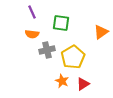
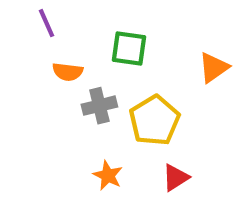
purple line: (32, 12) -> (46, 23), moved
orange star: (62, 81) -> (108, 175), moved

